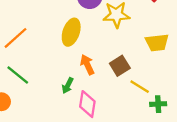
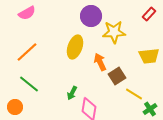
orange arrow: (87, 65) -> (100, 62), moved
green cross: (158, 104) -> (150, 109), turned -32

